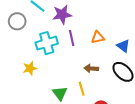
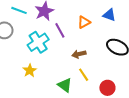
blue triangle: (123, 46) -> (109, 15), moved
brown arrow: (91, 68) -> (79, 54), moved

